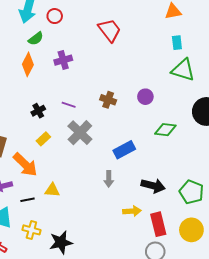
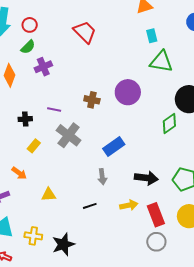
green semicircle: (36, 39) -> (28, 47), moved
purple circle: (145, 97) -> (128, 92), size x1.6
black cross: (38, 111) -> (25, 119), turned 32
green diamond: (165, 130) -> (169, 124), moved, turned -35
orange arrow: (25, 165) -> (19, 173), size x0.6
black line: (28, 200) -> (90, 206), moved

